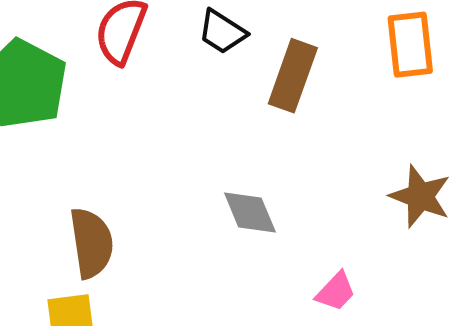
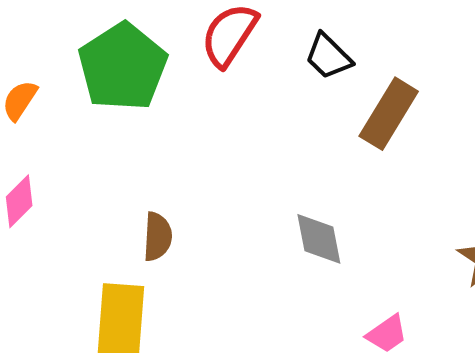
brown semicircle: (91, 243) -> (157, 237), size x0.7

